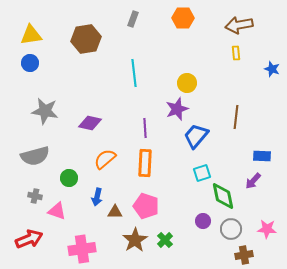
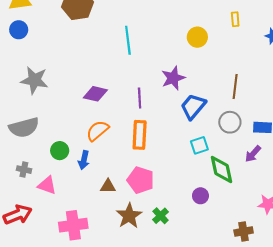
yellow circle: (187, 83) -> (197, 37), moved
purple diamond: (90, 123) -> (95, 94), moved
blue arrow: (97, 197) -> (84, 160), moved
gray circle: (231, 229) -> (230, 122), moved

